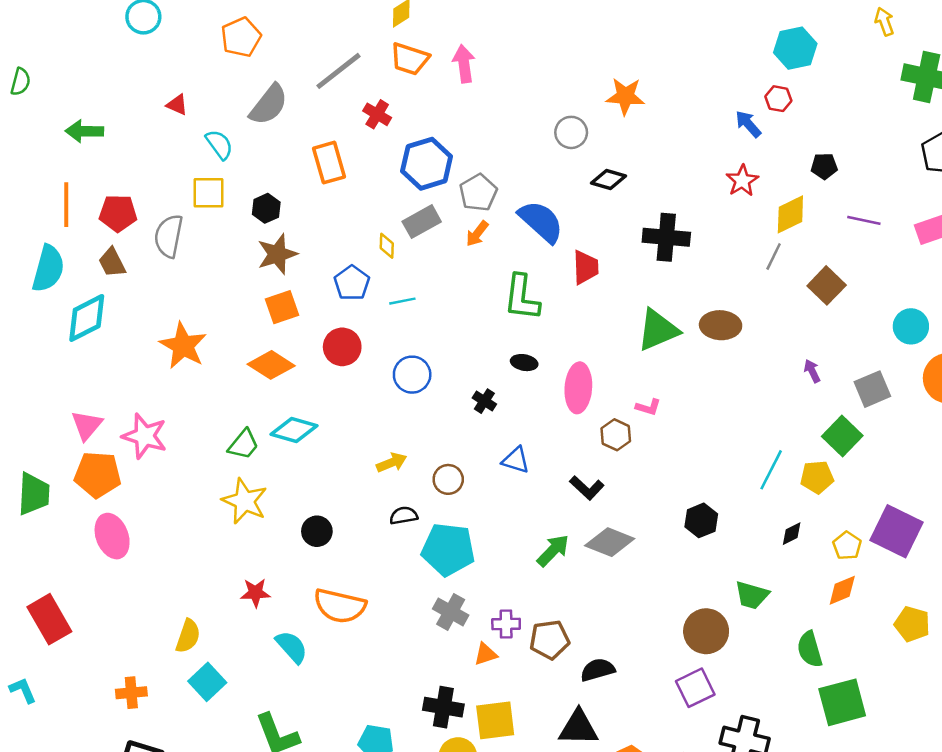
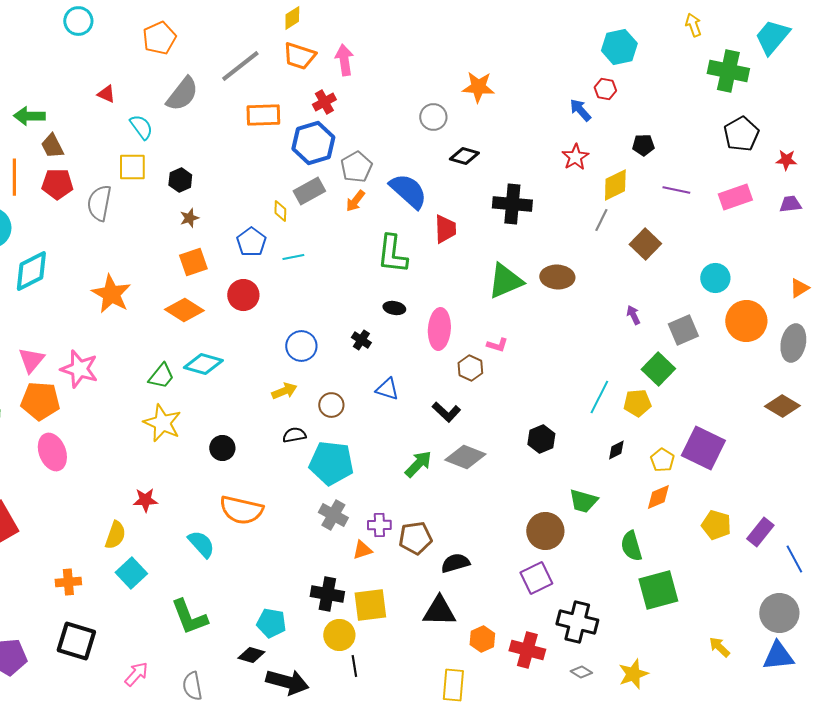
red cross: (377, 114) -> (324, 102), moved, turned 30
orange rectangle: (329, 163) -> (263, 115), moved, turned -76
brown star: (277, 254) -> (189, 218), size x0.6
brown trapezoid: (112, 263) -> (52, 146), moved
blue circle: (412, 375) -> (301, 346), moved
red star: (255, 593) -> (145, 500), moved

